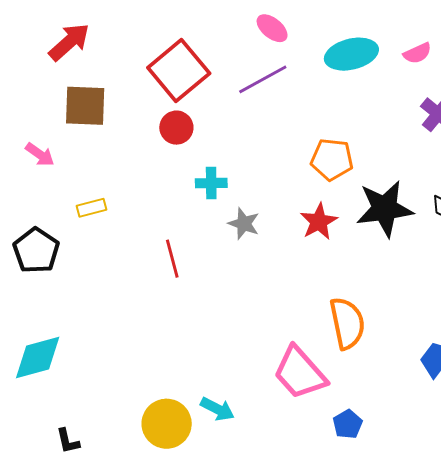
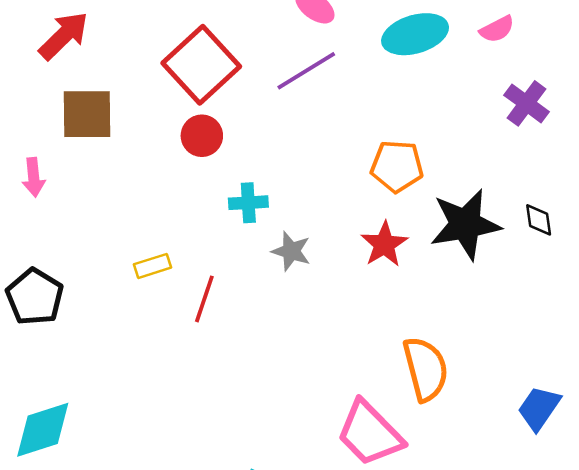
pink arrow: (40, 154) -> (34, 177), turned 52
yellow rectangle: (92, 208) -> (152, 266), moved
red line: (172, 259) -> (204, 299), turned 36

